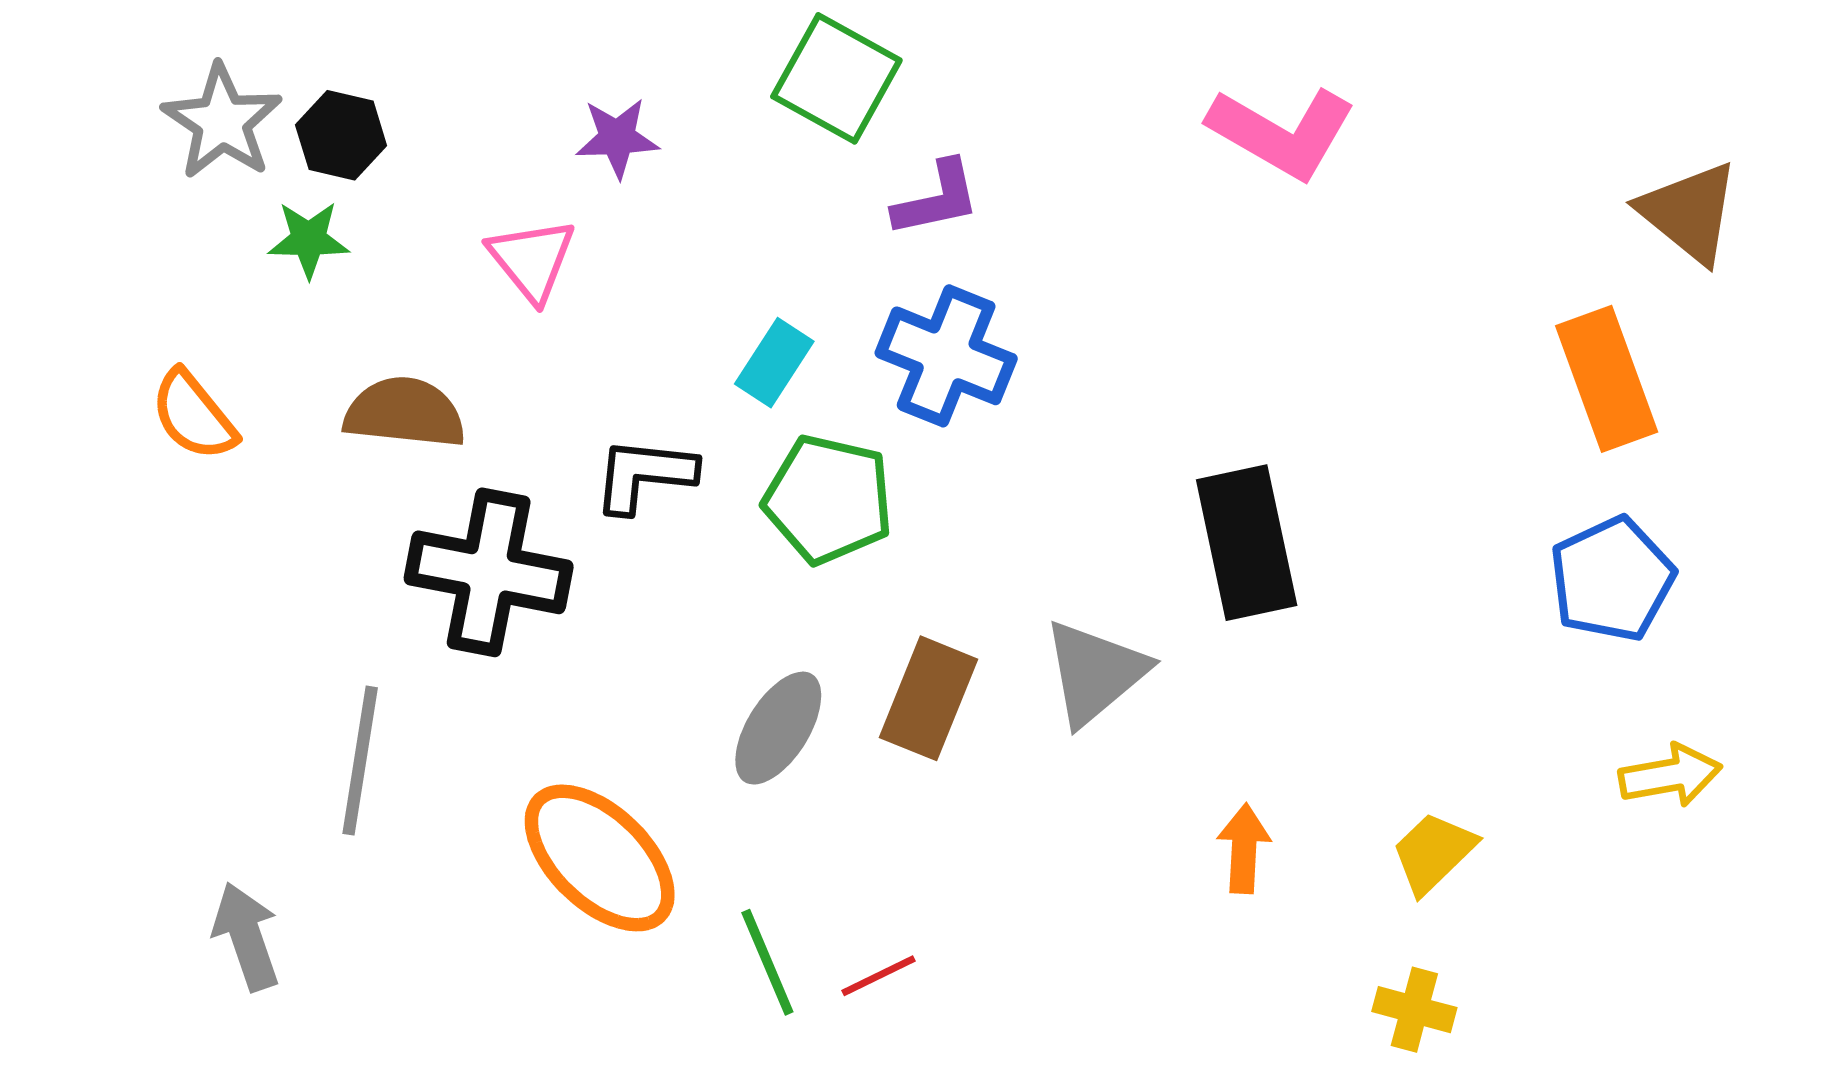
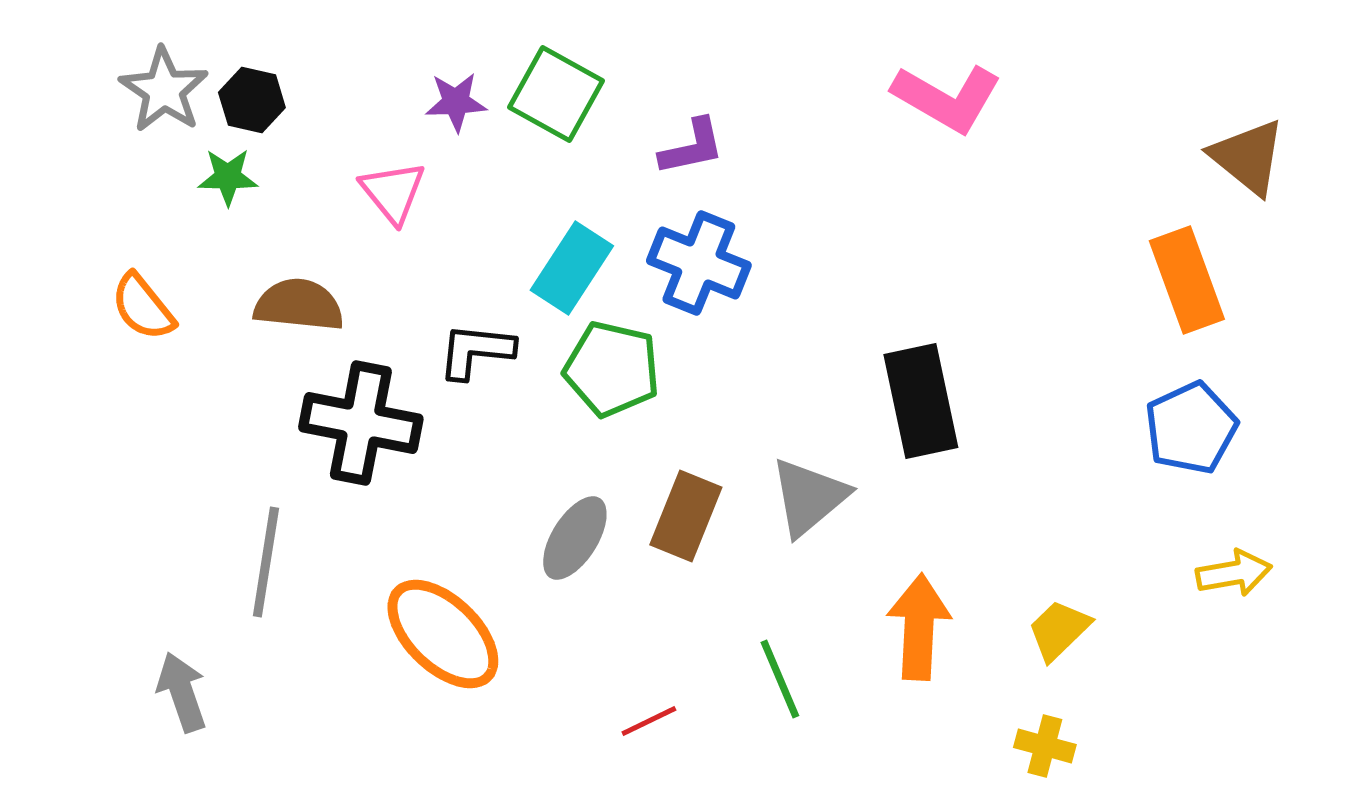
green square: (836, 78) -> (556, 94), moved
cyan rectangle: (774, 363) -> (572, 268), size x1.4
orange arrow: (1244, 849) -> (919, 627), size x1.6
green line: (767, 962) -> (780, 679), moved

